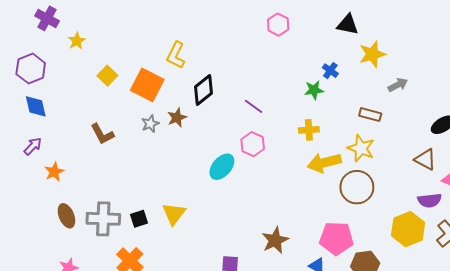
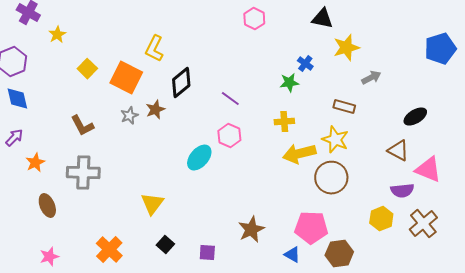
gray cross: (103, 219) -> (83, 173), moved
black square: (139, 219) -> (165, 245), moved, turned -30
yellow hexagon: (408, 229) -> (381, 219), size x0.7

